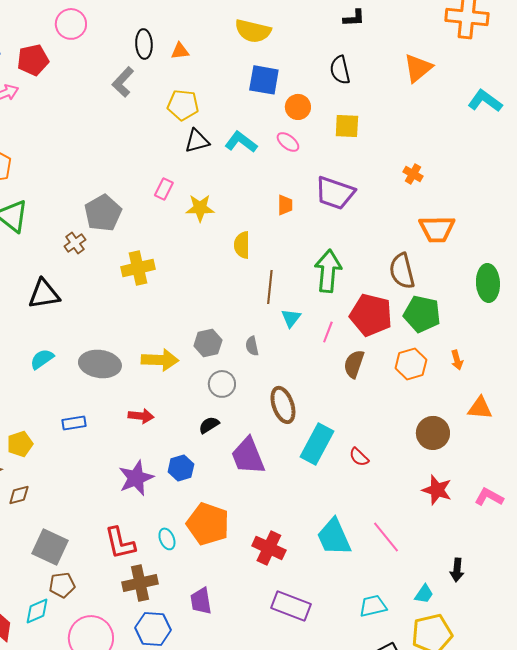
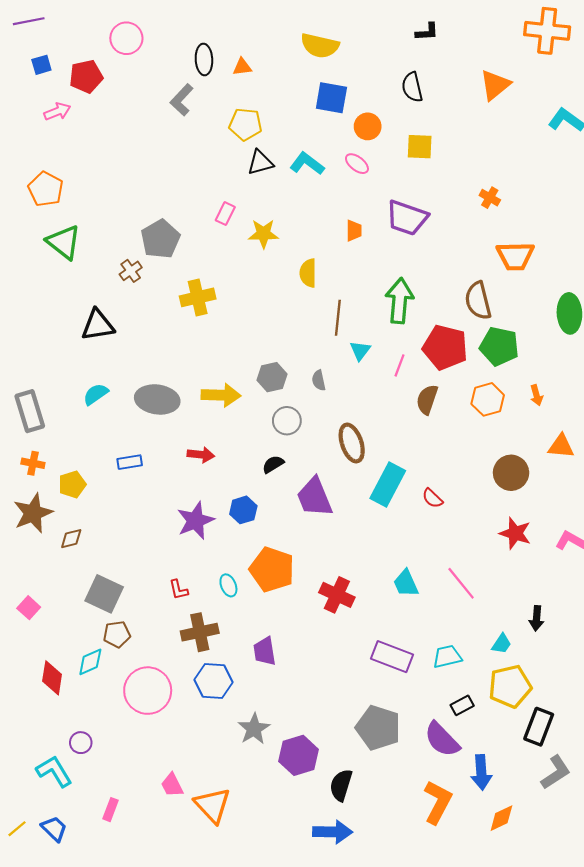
cyan trapezoid: (334, 537) -> (406, 583), size x0.7
red L-shape: (120, 543) -> (178, 590), size x0.6
purple rectangle: (291, 606) -> (392, 657), moved

